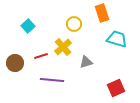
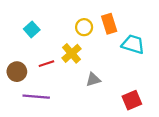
orange rectangle: (102, 13) -> (109, 24), moved
gray triangle: (86, 62) -> (93, 80), moved
purple line: (52, 80) -> (36, 97), moved

